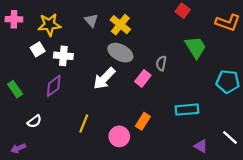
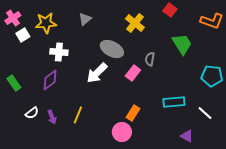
pink cross: (14, 19) -> (13, 18), turned -35
gray triangle: (91, 20) -> (85, 19), turned 32
yellow cross: (120, 25) -> (135, 23), moved
white square: (38, 49) -> (23, 35), moved
pink circle: (119, 136) -> (122, 132), moved
white line: (230, 137) -> (205, 113), moved
purple arrow: (18, 148) -> (52, 117), moved, turned -88

